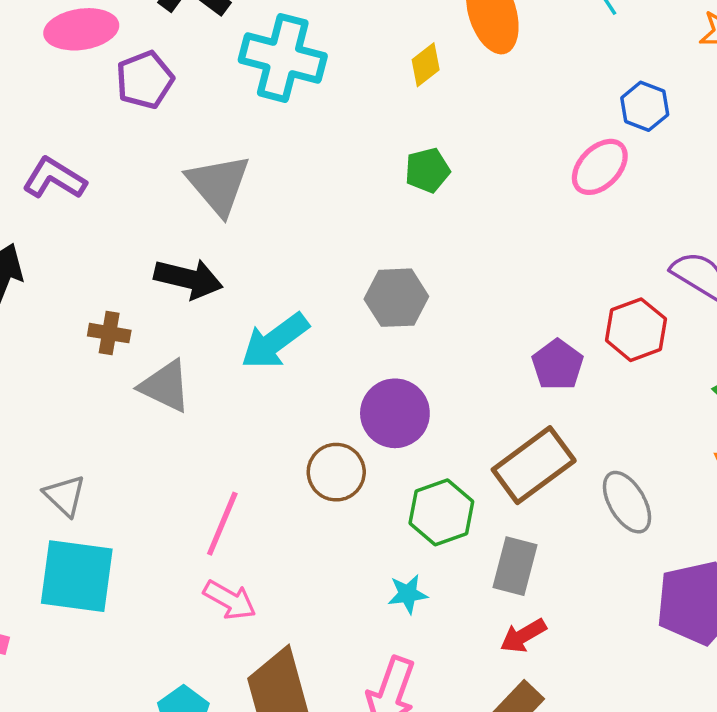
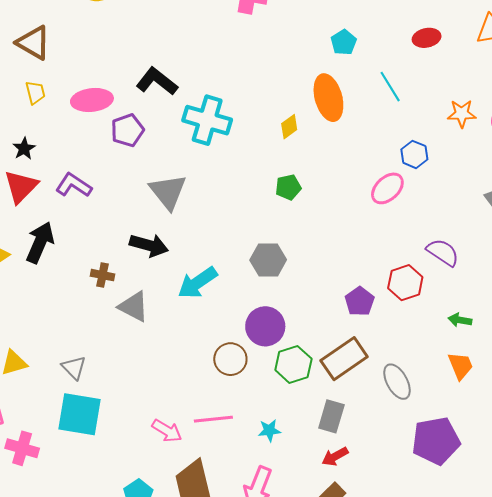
green hexagon: (441, 512) -> (293, 364), moved
pink line: (222, 524) -> (213, 419), moved, turned 60

